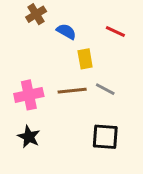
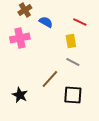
yellow rectangle: (85, 59) -> (71, 41), moved
brown line: (72, 91) -> (50, 79), moved, turned -42
pink cross: (29, 95) -> (20, 38), moved

